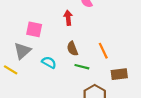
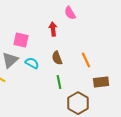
cyan semicircle: (49, 62) -> (32, 63), moved
green line: (82, 67) -> (59, 82), moved, turned 64

